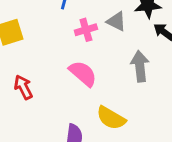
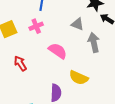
gray triangle: (116, 21) -> (77, 24), moved
pink cross: (86, 30) -> (36, 26), moved

